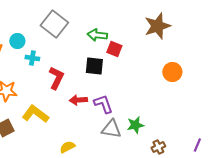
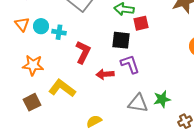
cyan circle: (17, 41) -> (41, 26), moved
red square: (114, 49) -> (141, 23), turned -35
purple L-shape: (103, 104) -> (130, 64), moved

